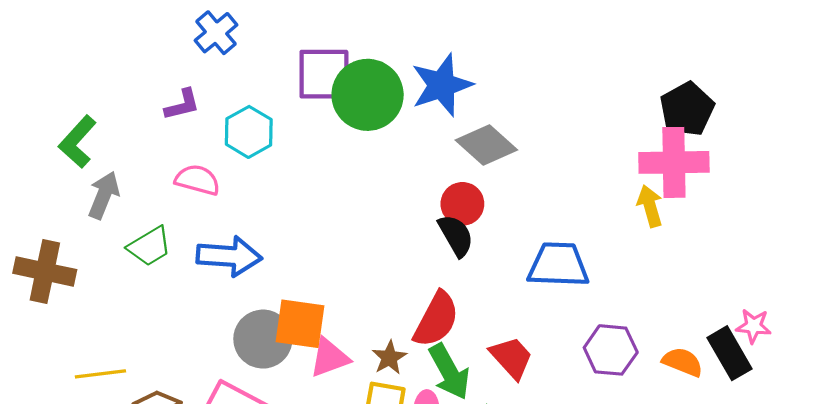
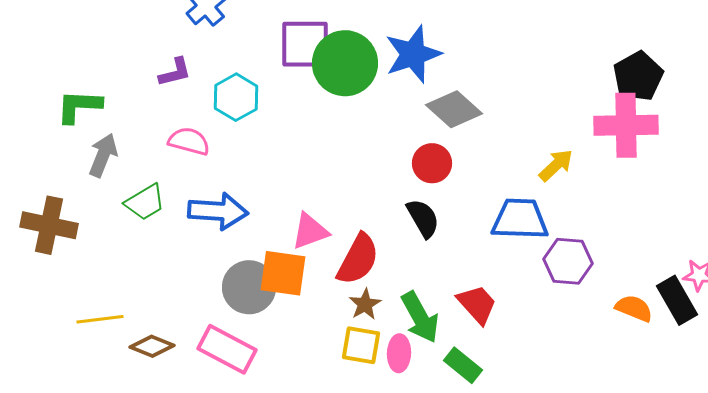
green L-shape: (78, 142) -> (79, 106), turned 51
yellow arrow: (650, 206) -> (556, 165), moved, turned 63
black semicircle: (456, 235) -> (423, 218), moved
red semicircle: (436, 319) -> (358, 259), moved
purple hexagon: (611, 350) -> (568, 261), moved
pink triangle: (329, 358) -> (310, 231), moved

